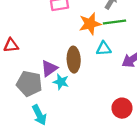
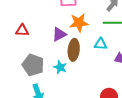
orange star: (90, 24) -> (79, 23), moved
purple triangle: (49, 68) -> (59, 34), moved

